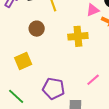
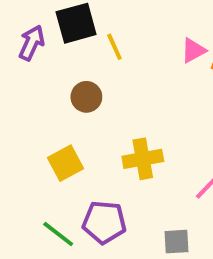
yellow cross: (78, 36) -> (143, 159), moved
purple pentagon: (54, 88) -> (104, 222), moved

